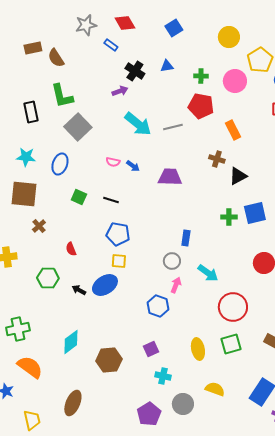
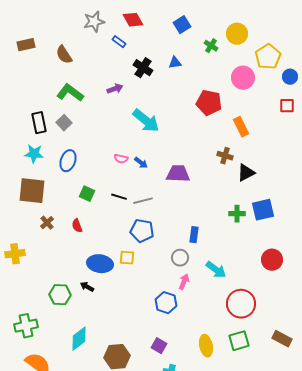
brown rectangle: (33, 48) -> (26, 45), moved
green cross: (201, 76) -> (211, 46), moved, turned 32
purple arrow: (120, 91) -> (115, 89), moved
green L-shape: (62, 96) -> (70, 93), turned 140
black rectangle: (31, 112) -> (39, 123), moved
gray square: (78, 127) -> (64, 123), moved, size x0.6
gray line: (173, 127) -> (143, 201), moved
blue pentagon: (118, 234) -> (142, 231), moved
red semicircle: (71, 249) -> (77, 226), moved
green hexagon: (48, 278) -> (60, 295), moved
blue ellipse: (105, 285) -> (100, 264), moved, turned 40
purple square: (151, 349) -> (159, 346), turned -35

